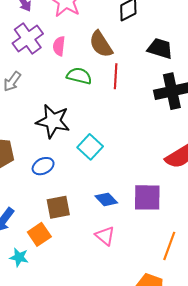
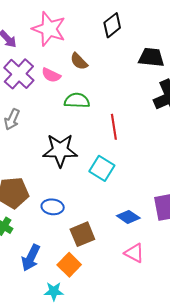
brown semicircle: (101, 44) -> (79, 61), moved, size x0.7
pink semicircle: (59, 46) -> (51, 75), turned -60
red line: (116, 76) -> (114, 127), moved
blue ellipse: (43, 166) -> (53, 207), moved, turned 45

